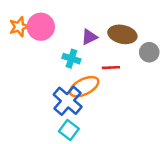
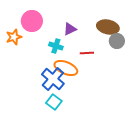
orange star: (19, 27) -> (14, 37), moved
brown ellipse: (122, 34) -> (108, 27), moved
orange ellipse: (84, 87) -> (66, 68), turned 50

